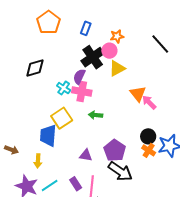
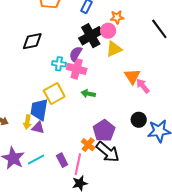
cyan cross: (64, 88) -> (59, 64), turned -32
orange cross: (149, 150) -> (88, 145), moved
purple triangle: (86, 155) -> (38, 128), moved
yellow arrow: (38, 161) -> (27, 122), moved

